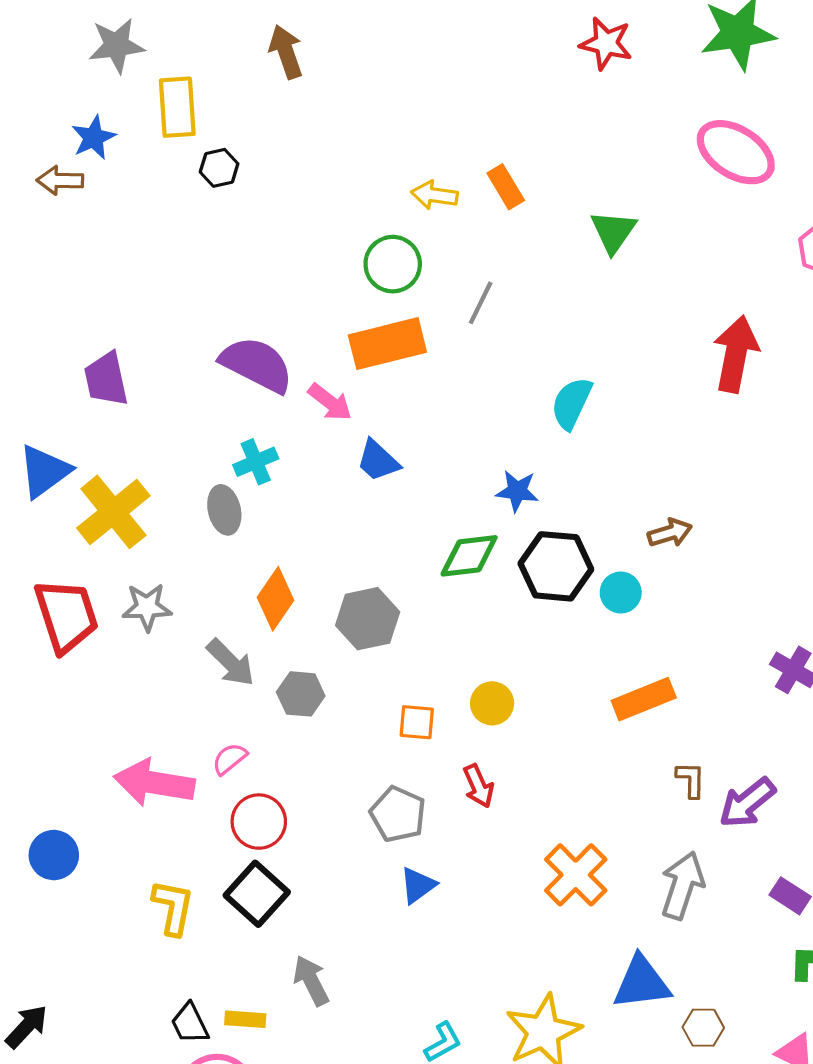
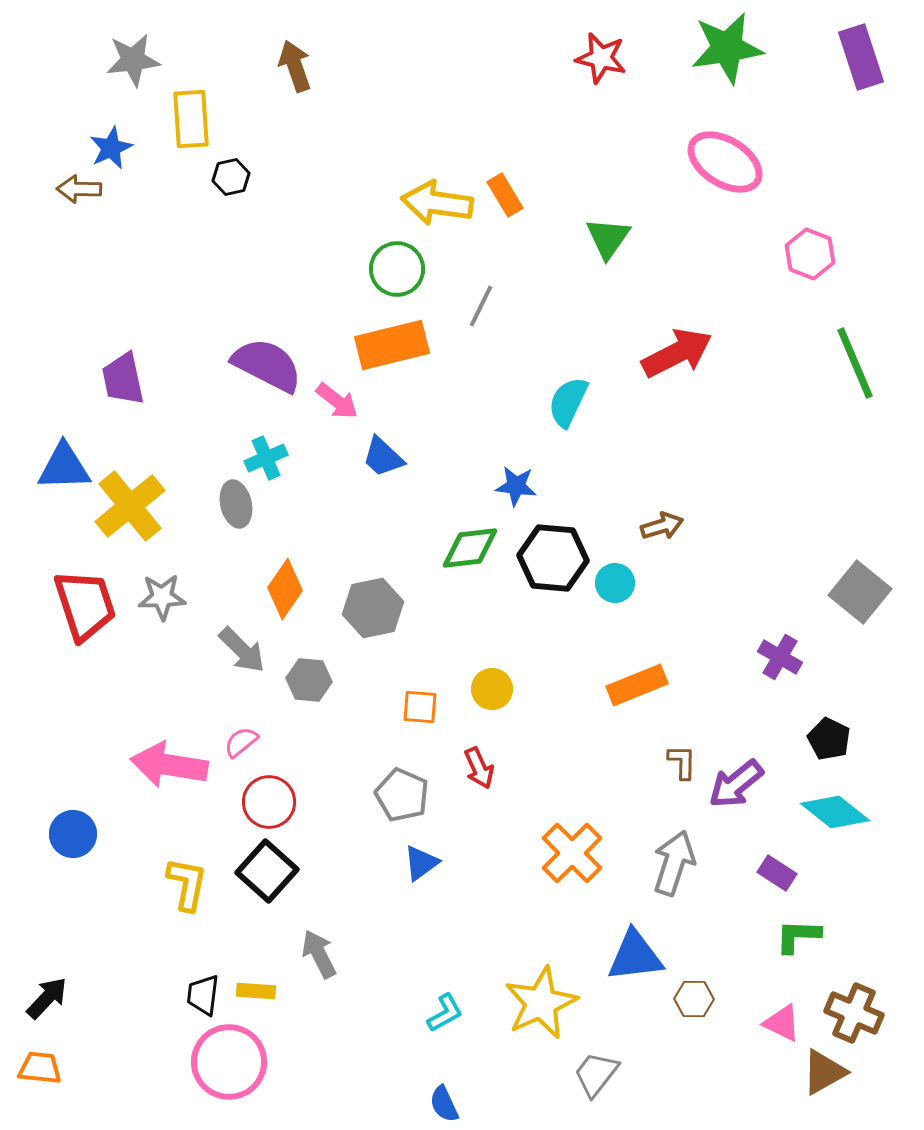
yellow arrow: (435, 195) -> (437, 203), size x1.6
red arrow: (736, 354) -> (677, 353), moved, turned 52
blue triangle: (44, 471) -> (64, 467), turned 34
black trapezoid: (190, 1023) -> (203, 995), turned 33

